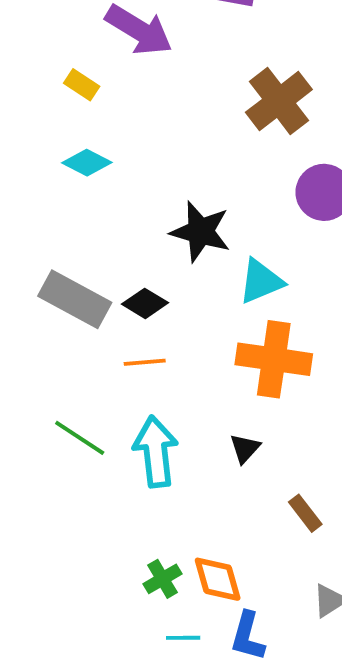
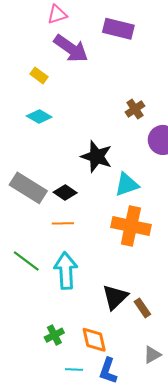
brown cross: (279, 101) -> (135, 109), moved, size x0.6
black triangle: (245, 448) -> (115, 297), moved, size x1.6
green cross: (163, 579) -> (54, 335), moved

